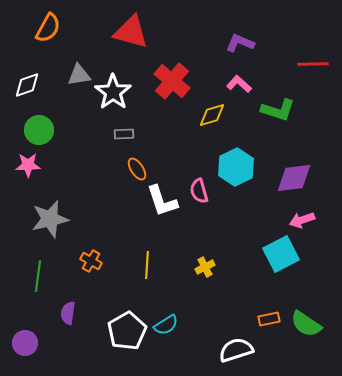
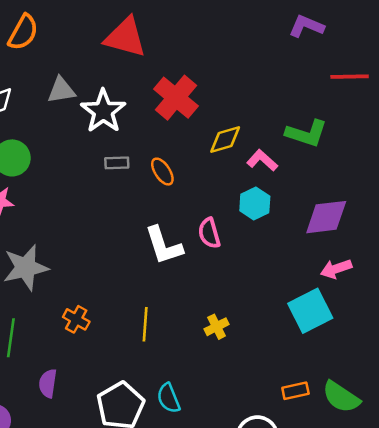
purple L-shape: (240, 43) -> (307, 26), moved
pink L-shape: (239, 84) -> (262, 160), moved
cyan hexagon: (236, 167) -> (255, 204), size x0.7
orange ellipse: (137, 169) -> (162, 172), moved
cyan semicircle: (166, 325) -> (169, 398), turned 100

